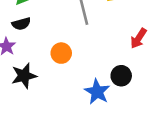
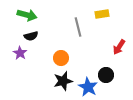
black star: (24, 76) -> (63, 81), moved

